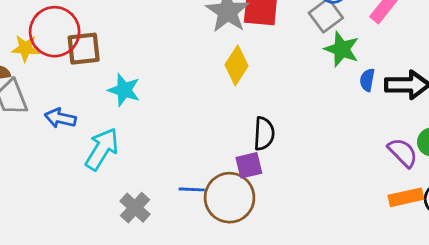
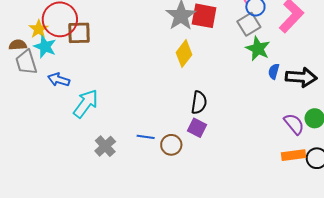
yellow star: (25, 48) -> (39, 29), turned 30
cyan star: (124, 90) -> (45, 47), moved
purple square: (249, 165) -> (197, 128), moved, turned 36
brown circle: (230, 198) -> (171, 145), size x0.6

